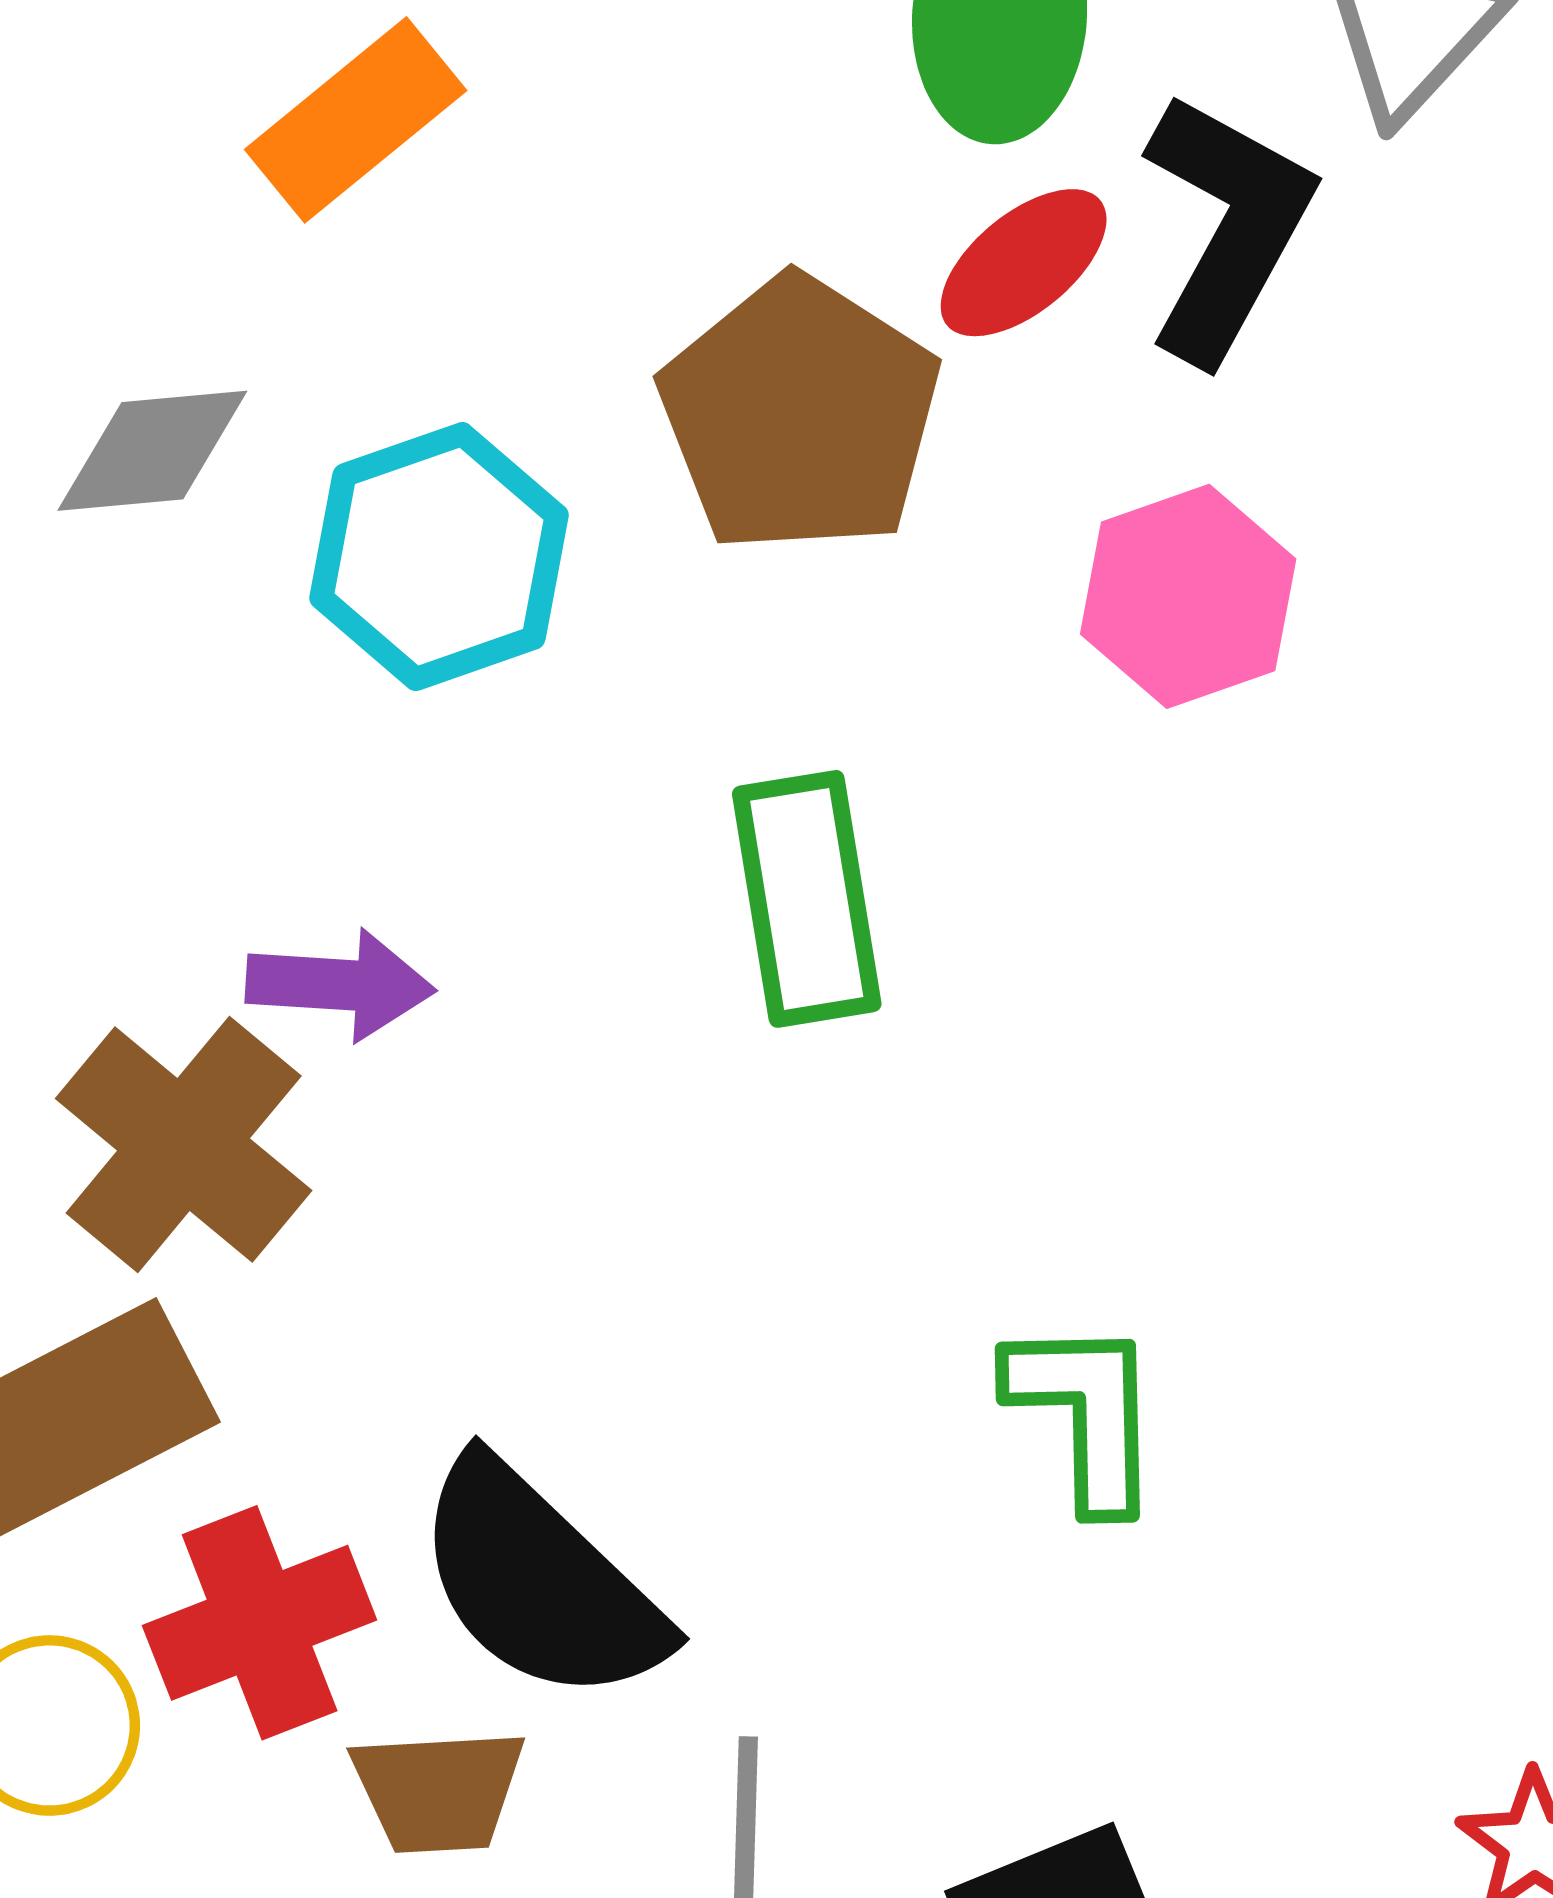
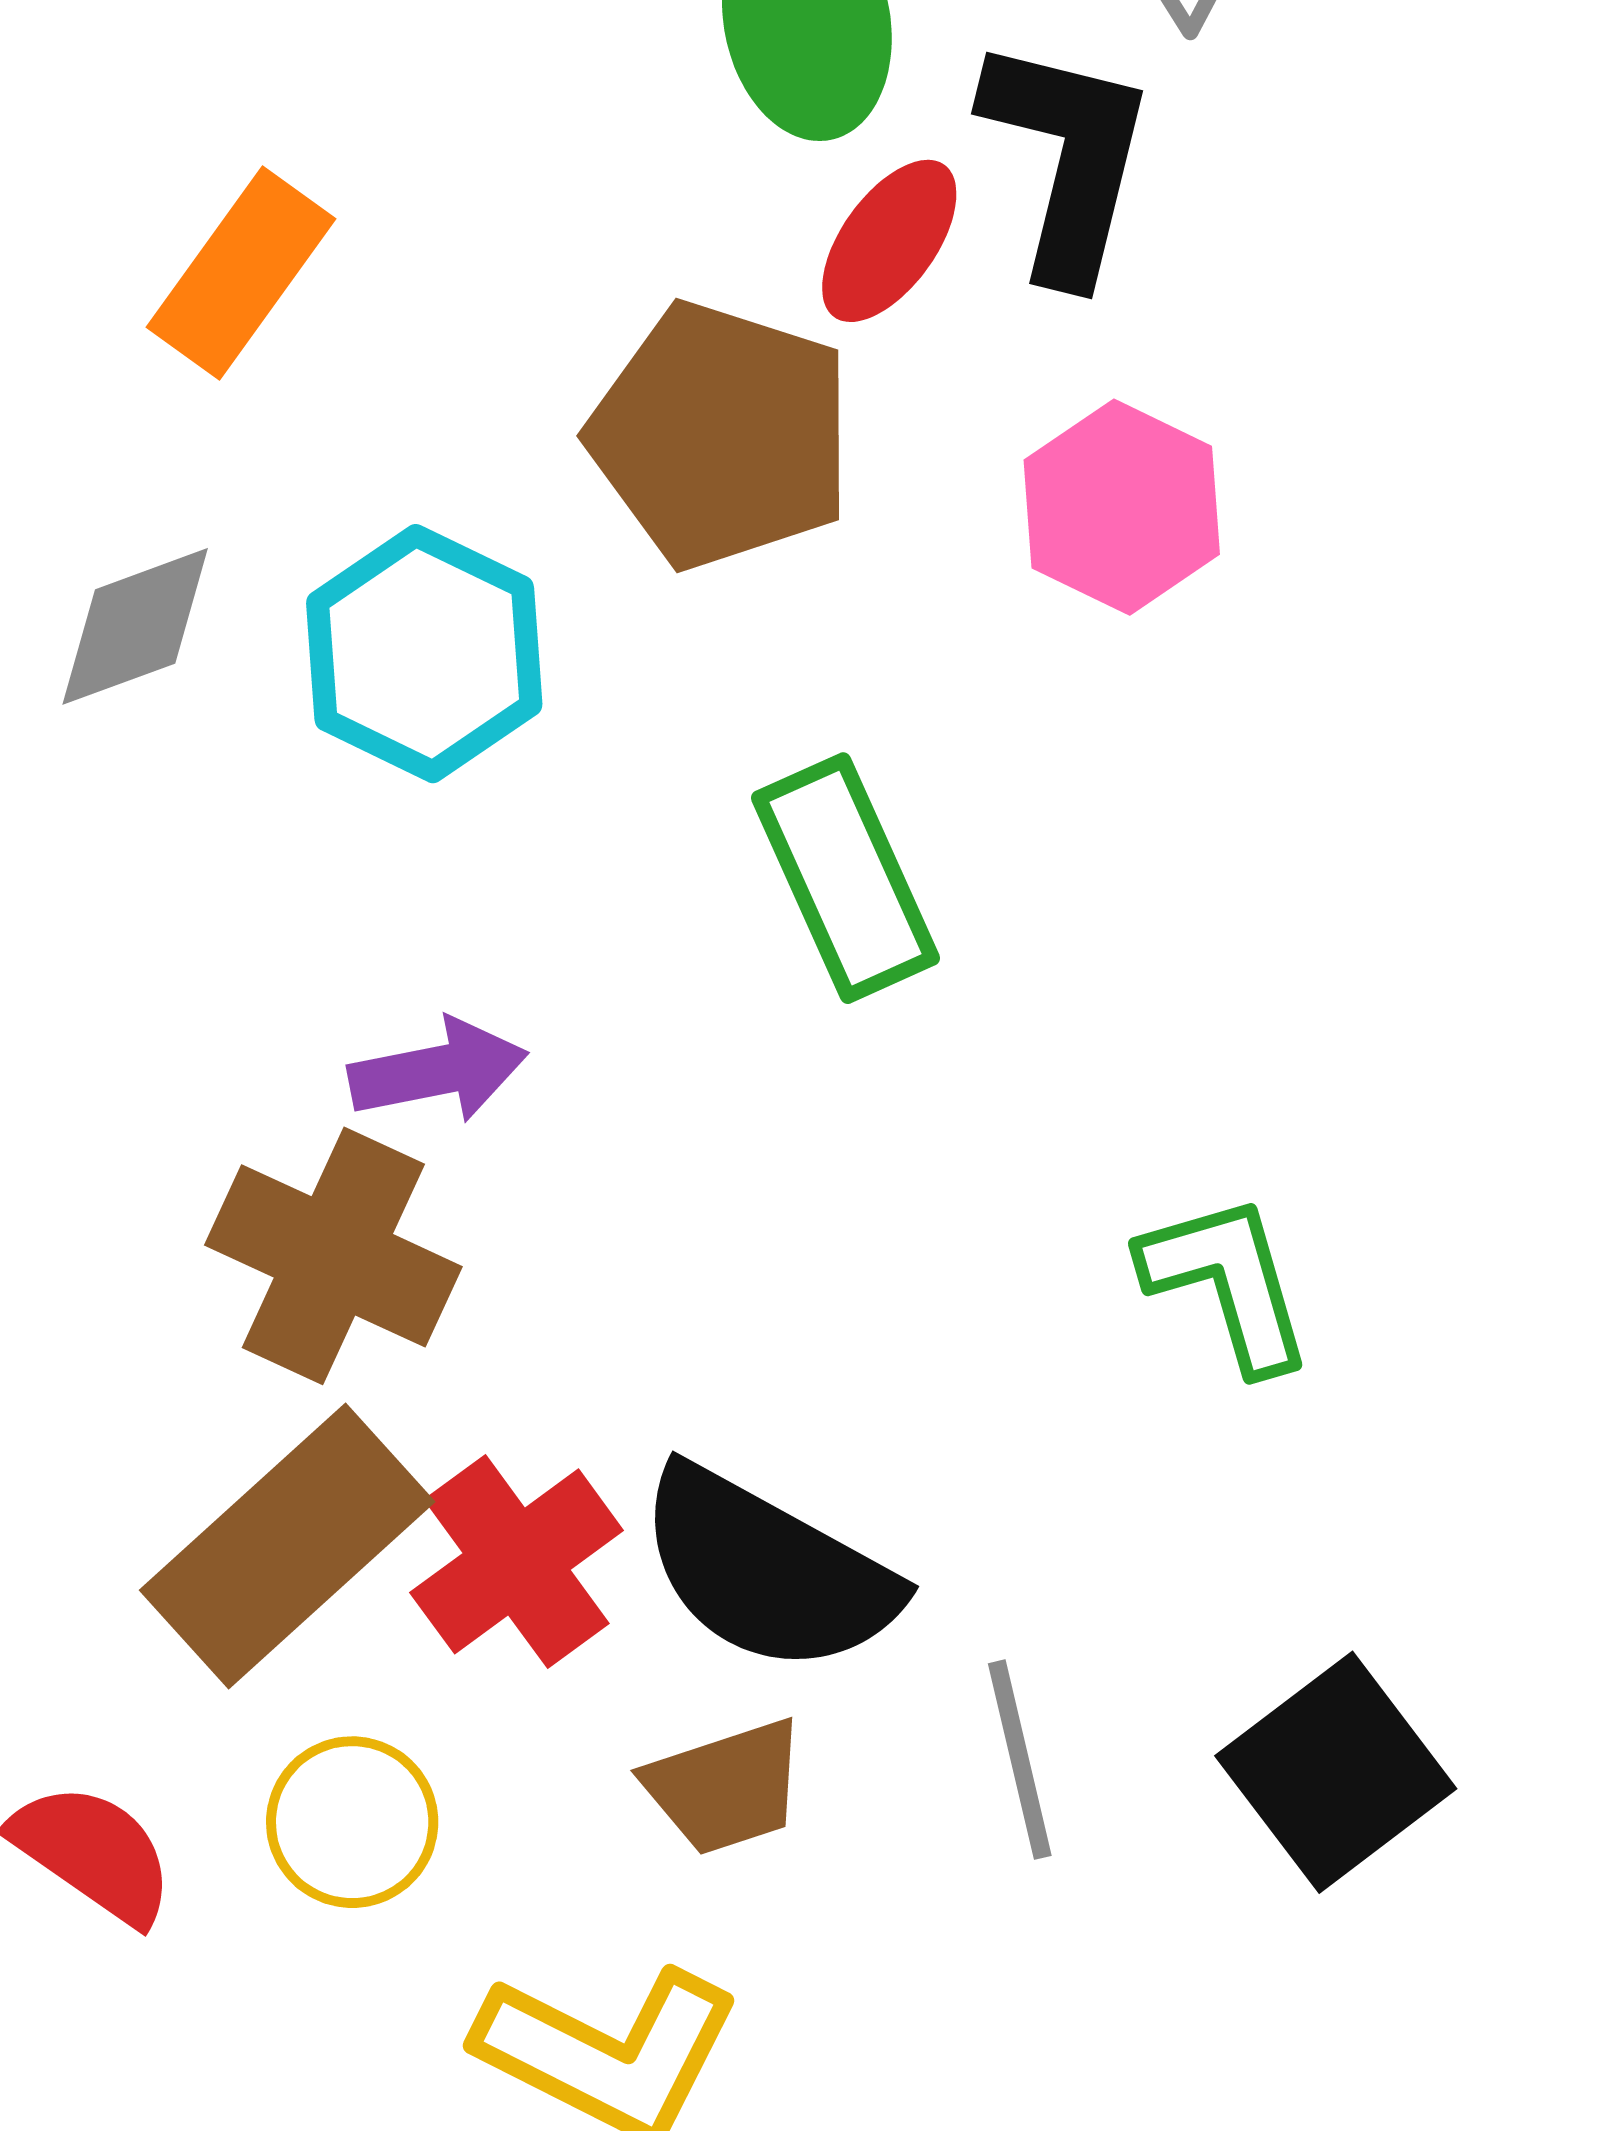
red cross: (260, 1623) -> (517, 1561), moved

